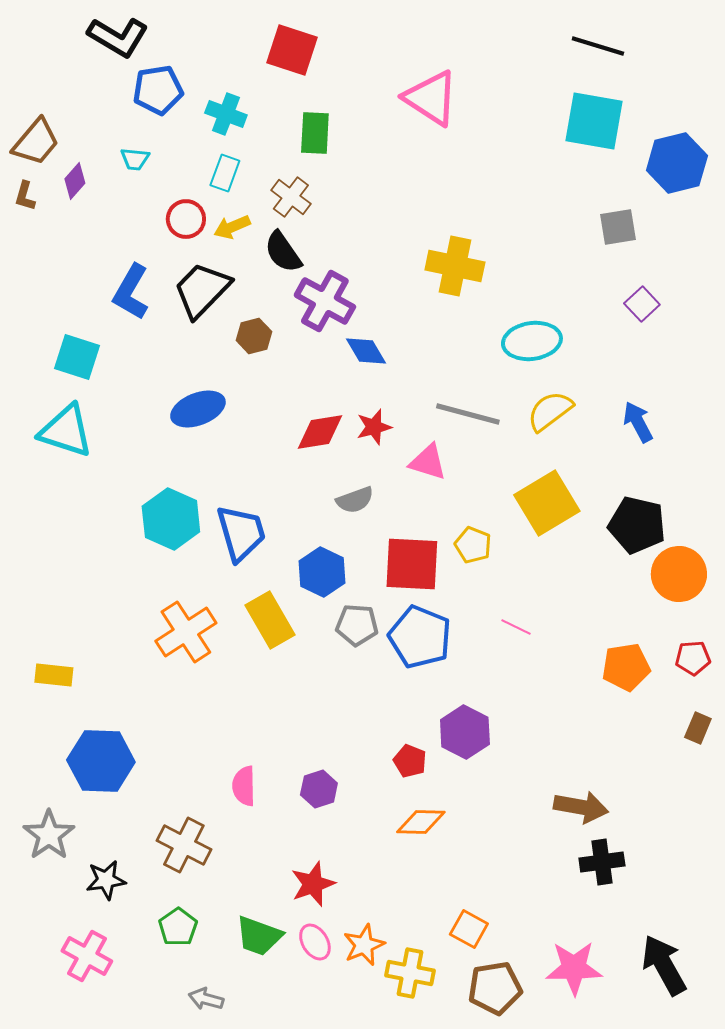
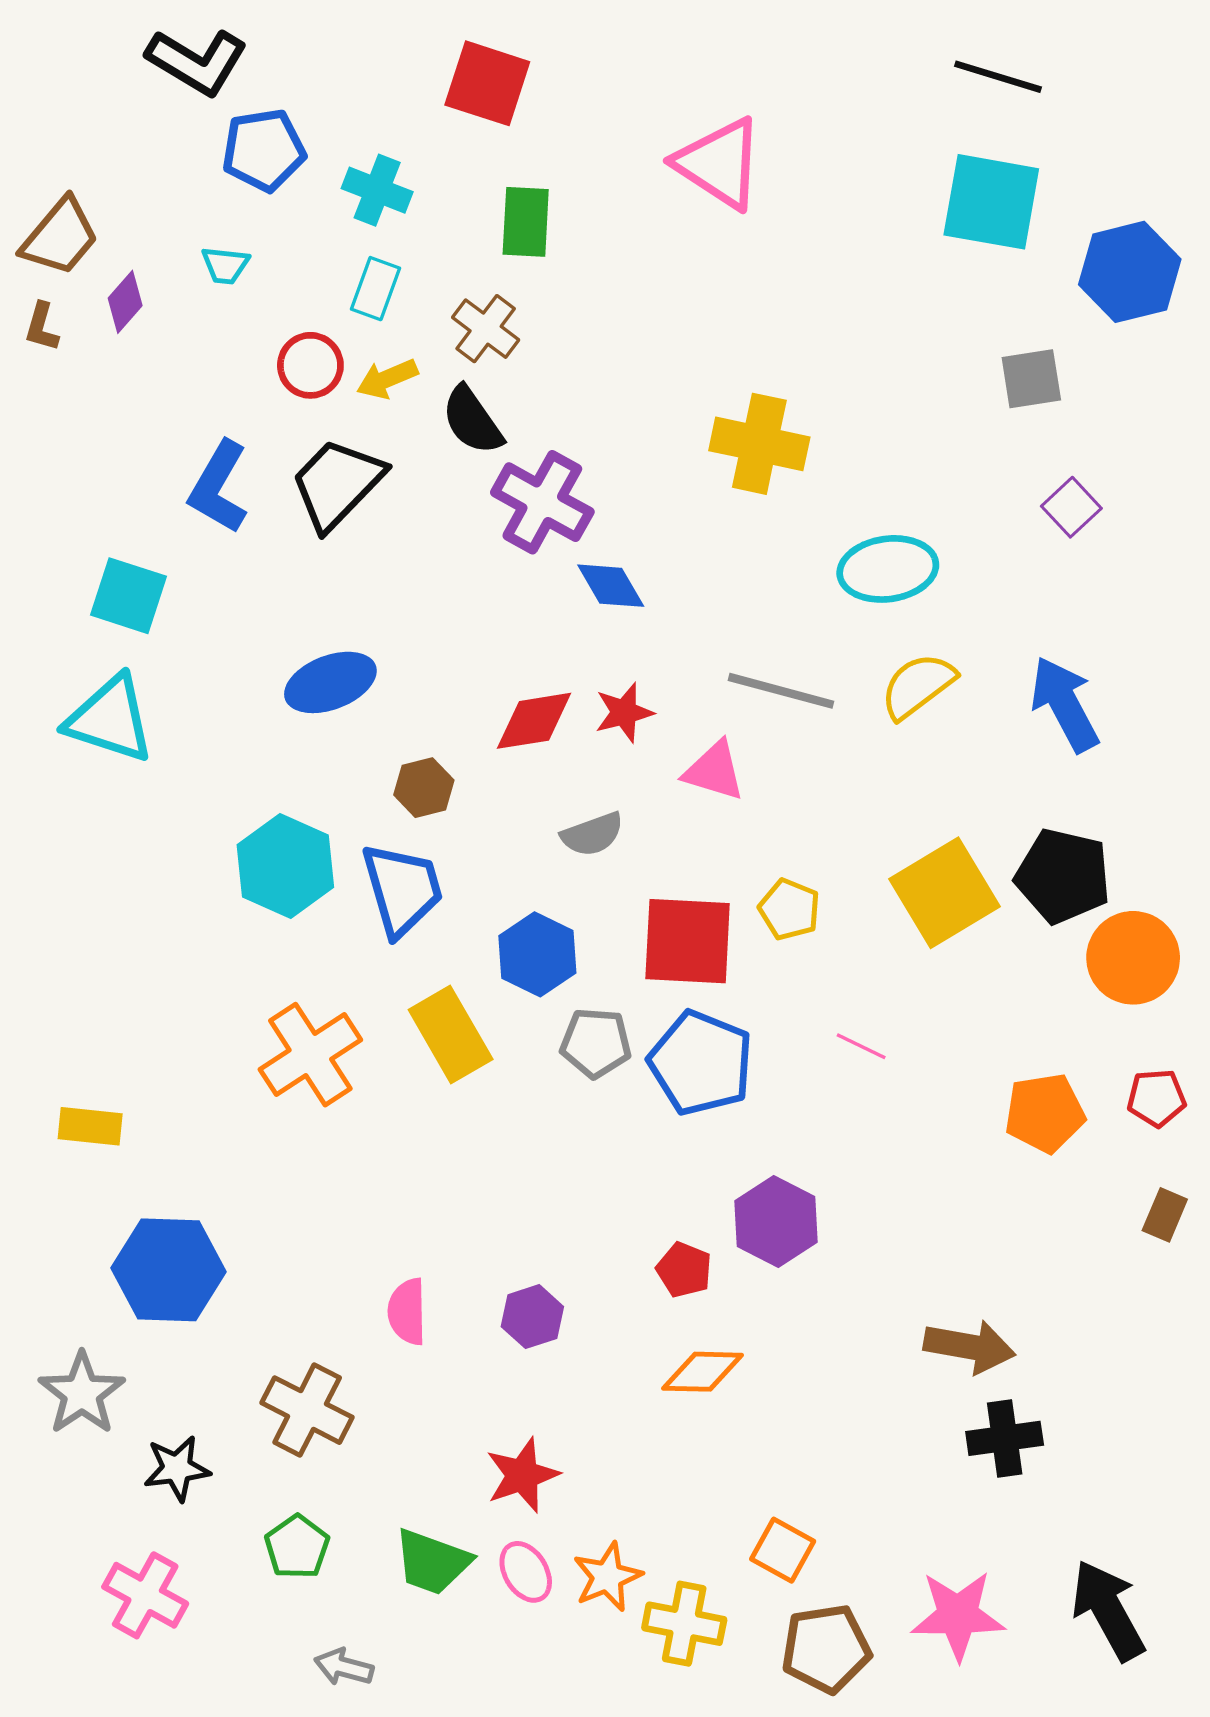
brown hexagon: (254, 336) -> (424, 788), moved
blue arrow: (638, 422) -> (1065, 704), size x1.4
yellow square: (547, 503) -> (945, 893), moved

